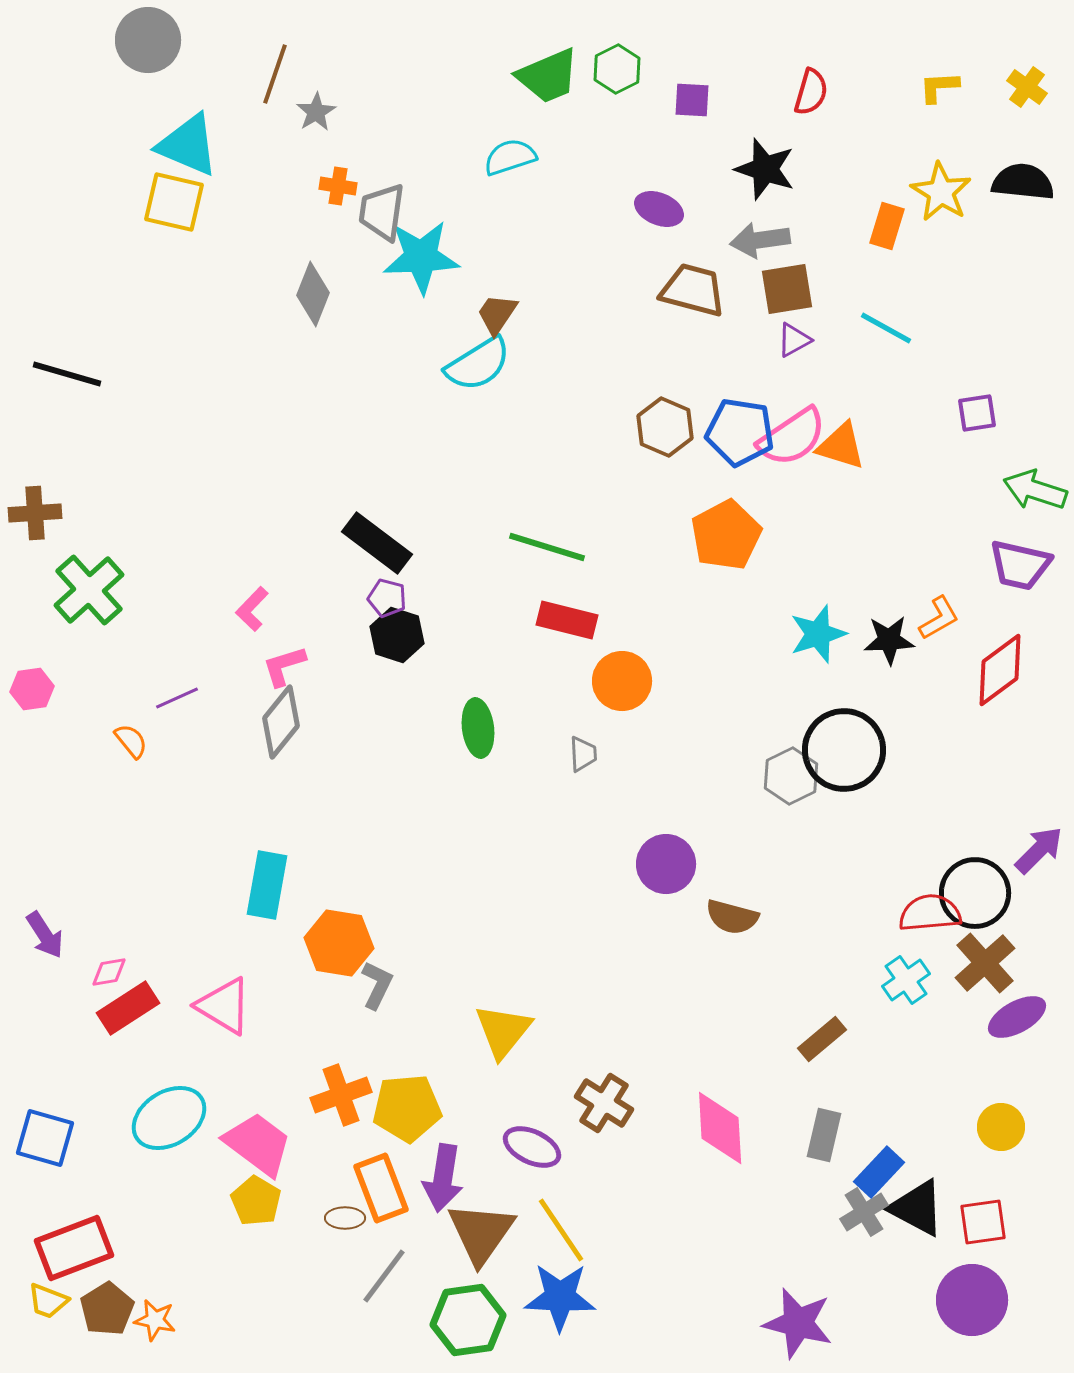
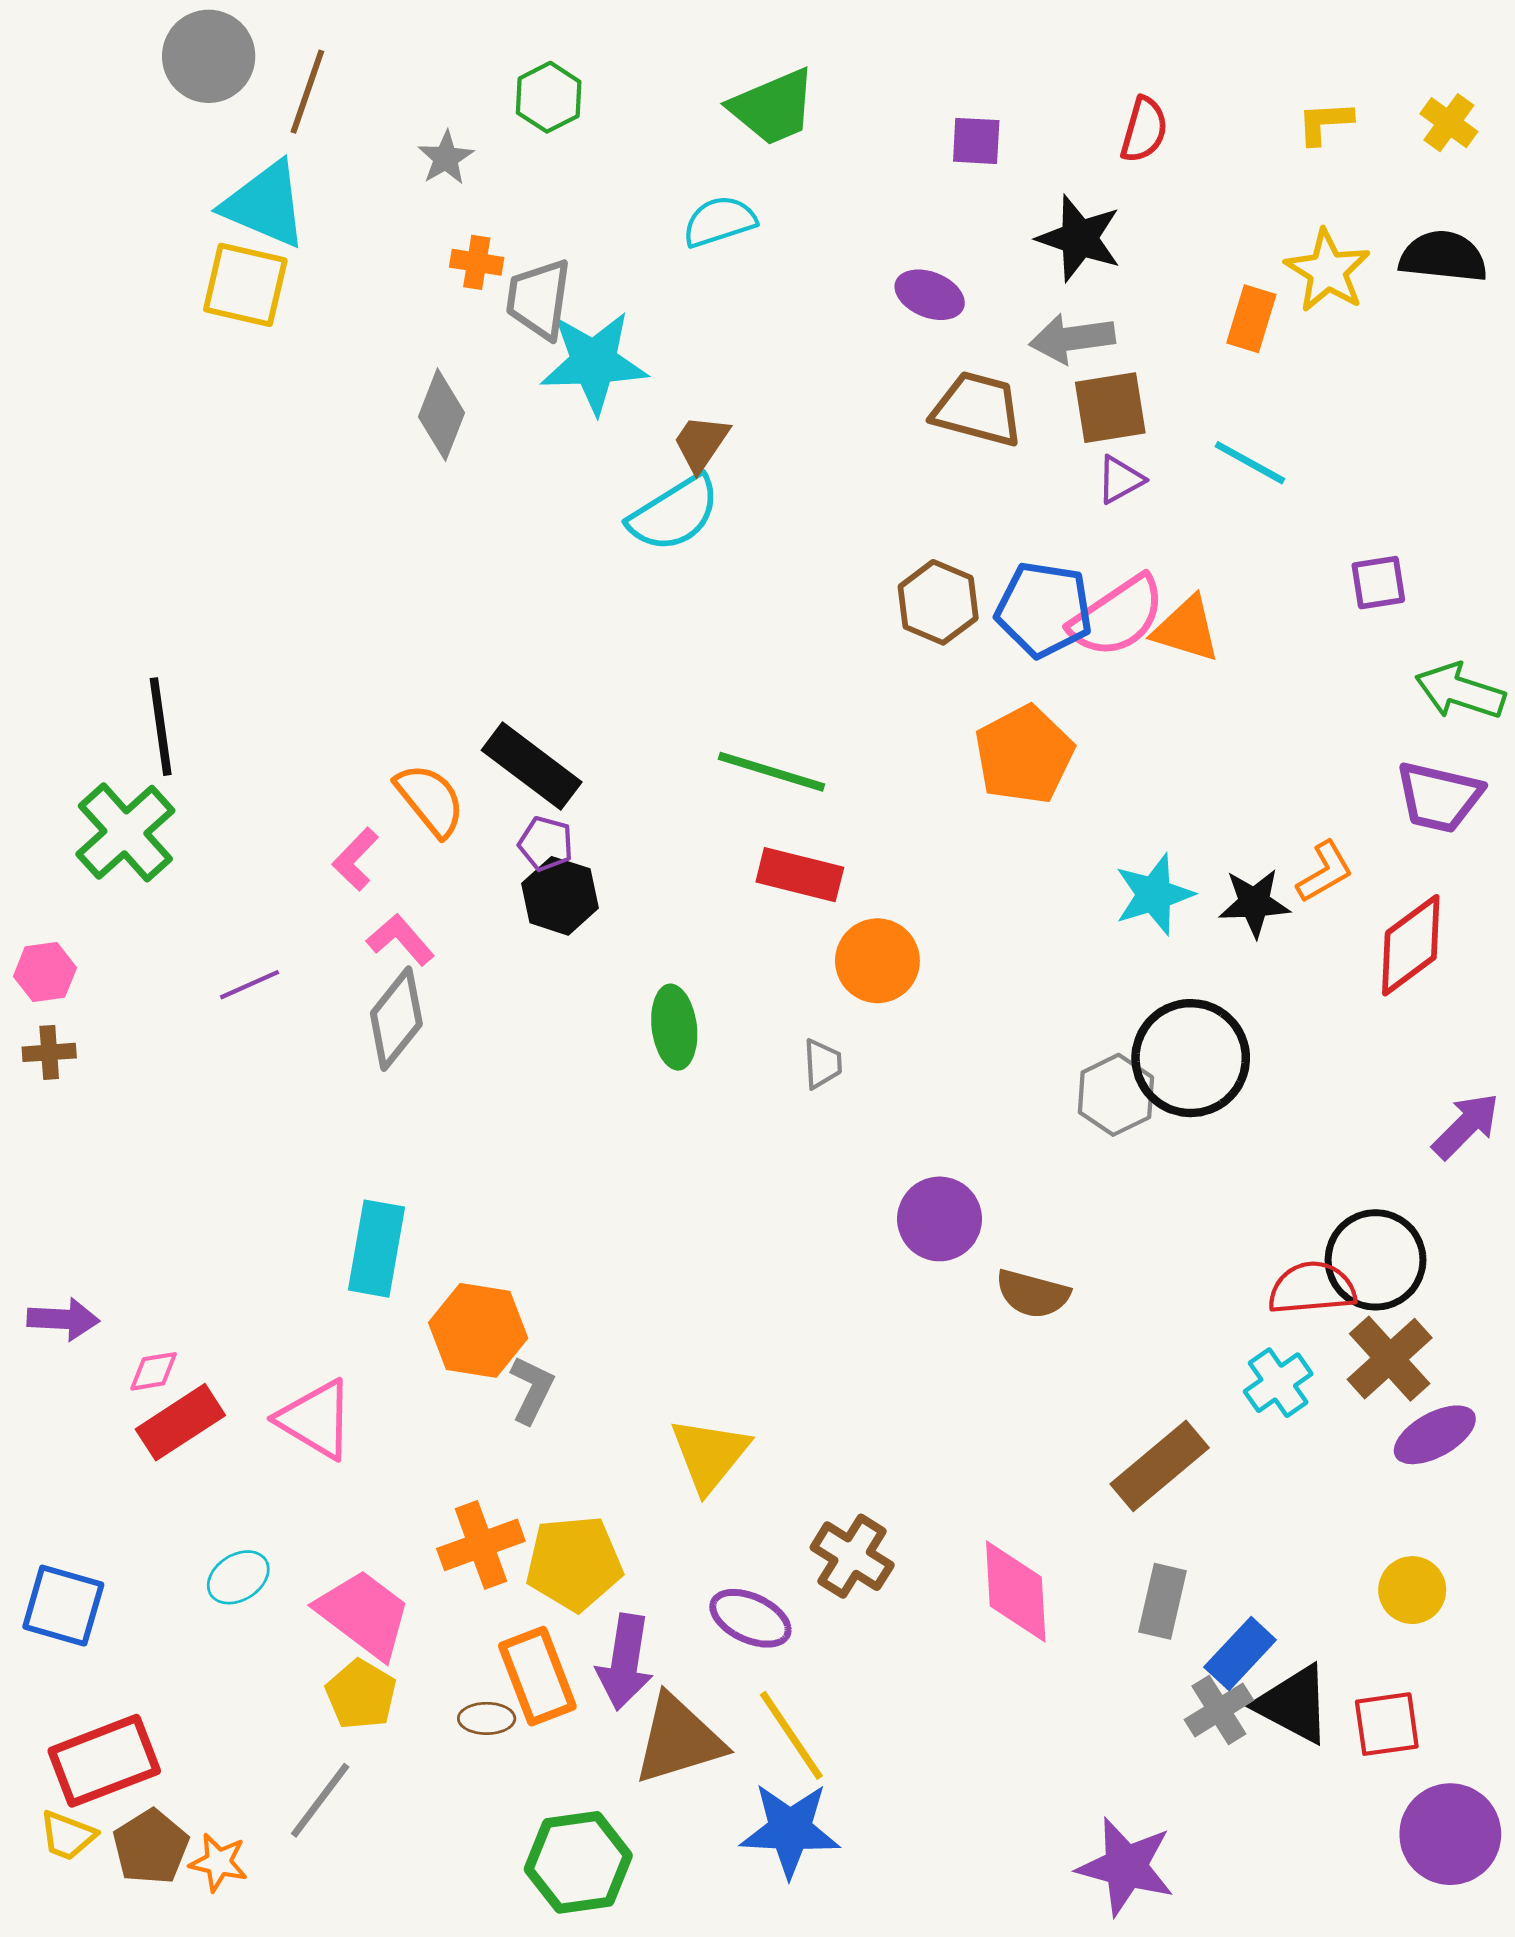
green hexagon: (617, 69) -> (549, 97), moved
brown line: (275, 74) -> (307, 92), moved
black line: (67, 374) -> (161, 727), moved, turned 66
brown cross: (35, 513) -> (49, 1052), moved, size x0.7
pink L-shape: (284, 666) -> (401, 940), turned 66
orange semicircle: (131, 741) -> (430, 800), moved, size x1.5
purple arrow: (1039, 850) -> (1466, 1126), moved
purple arrow: (45, 935) -> (63, 1319), turned -54
brown rectangle: (822, 1039) -> (1160, 1466), size x1.4
cyan ellipse: (169, 1118) -> (238, 1577), size x0.6
brown triangle: (481, 1233) -> (678, 1740), turned 38
gray line: (384, 1276) -> (320, 1800), moved
purple circle: (972, 1300) -> (1450, 1834), moved
green hexagon: (468, 1320) -> (578, 1862), moved

